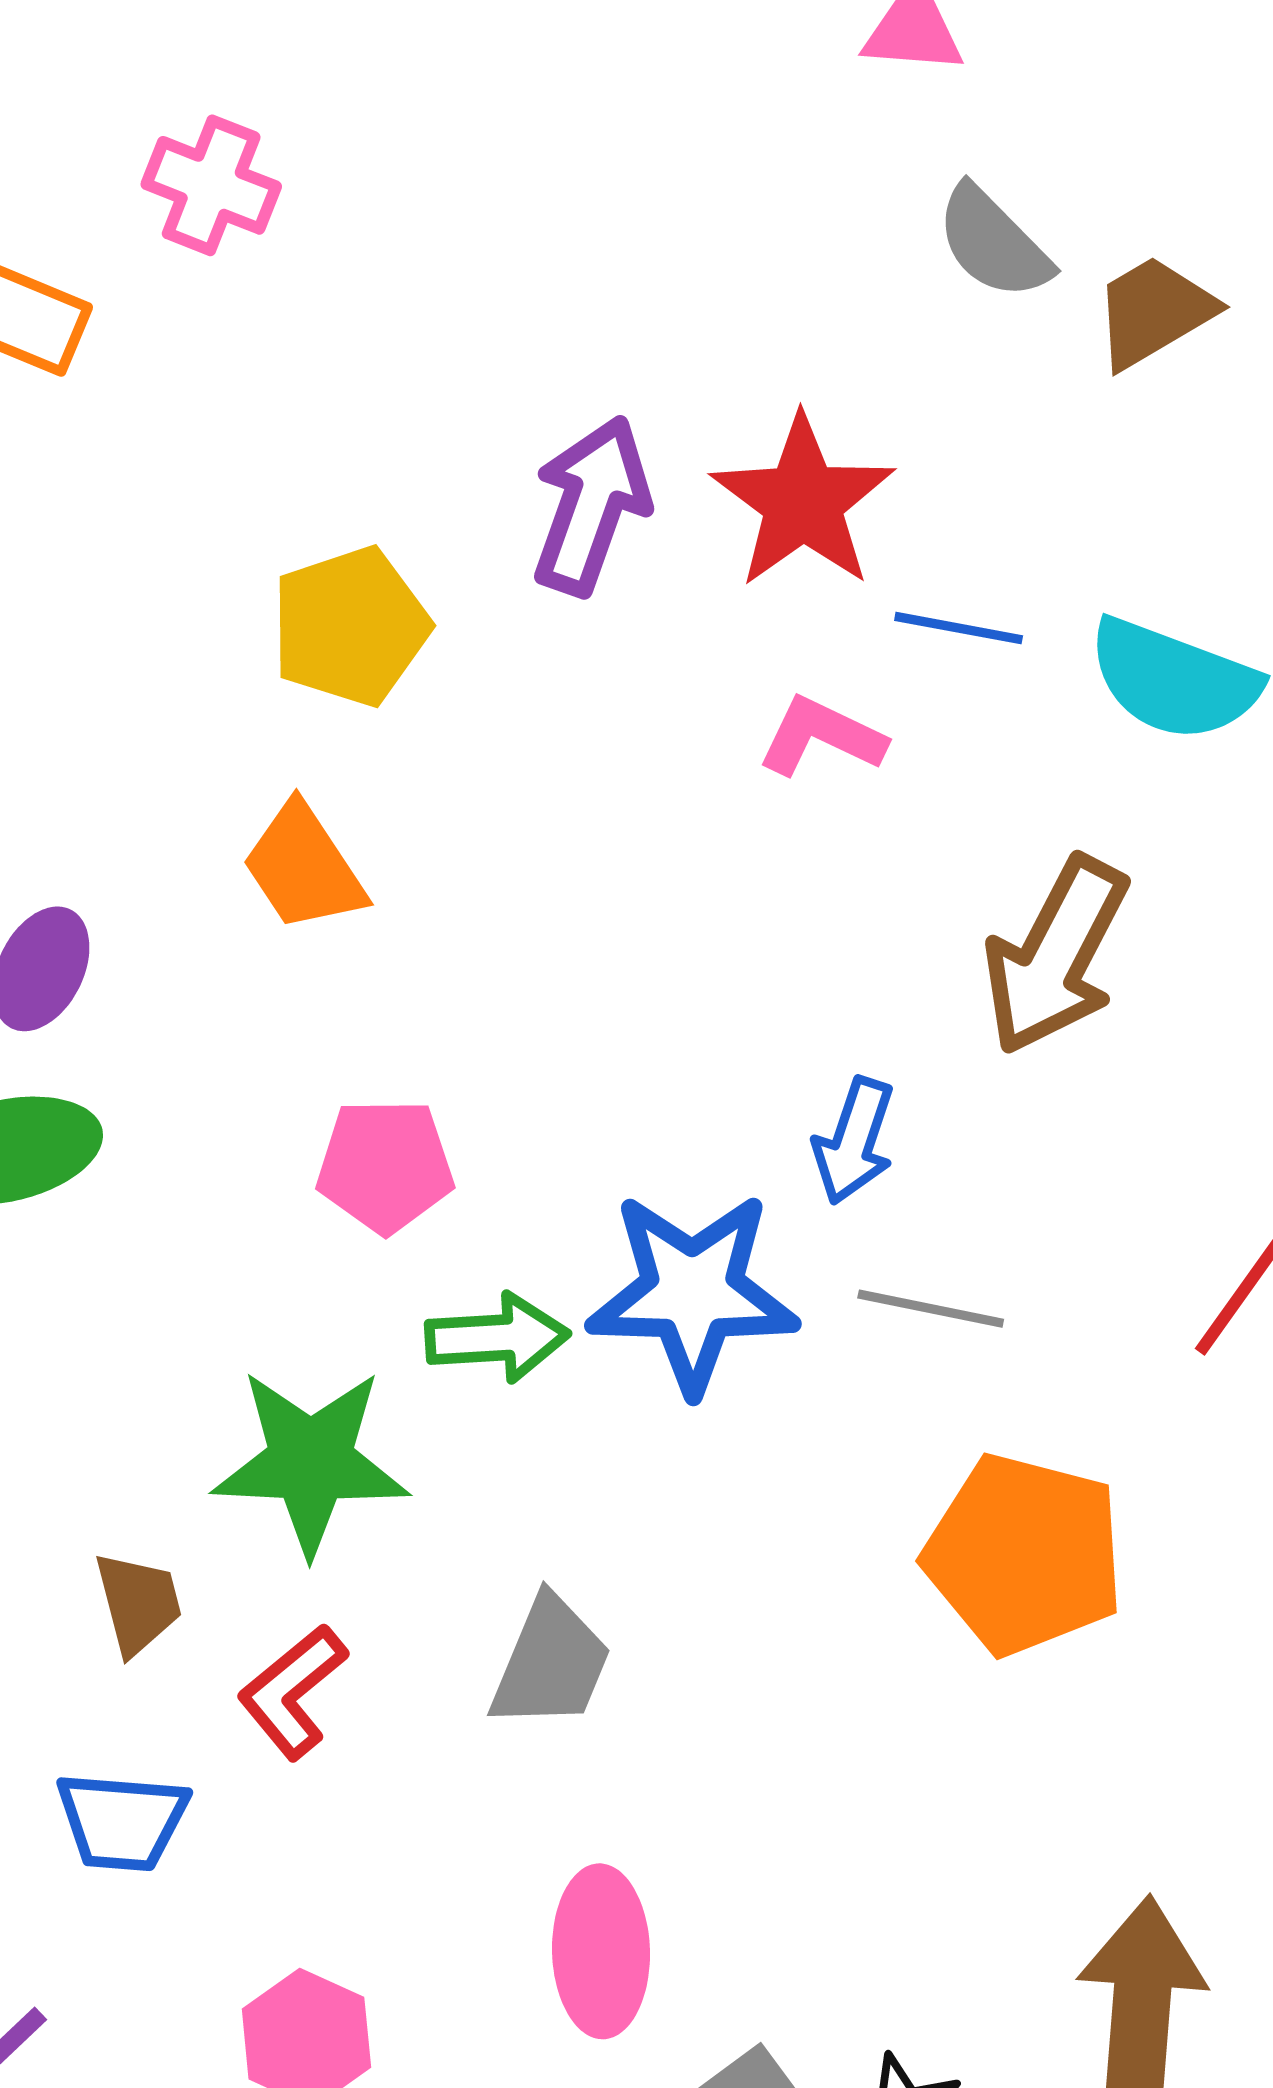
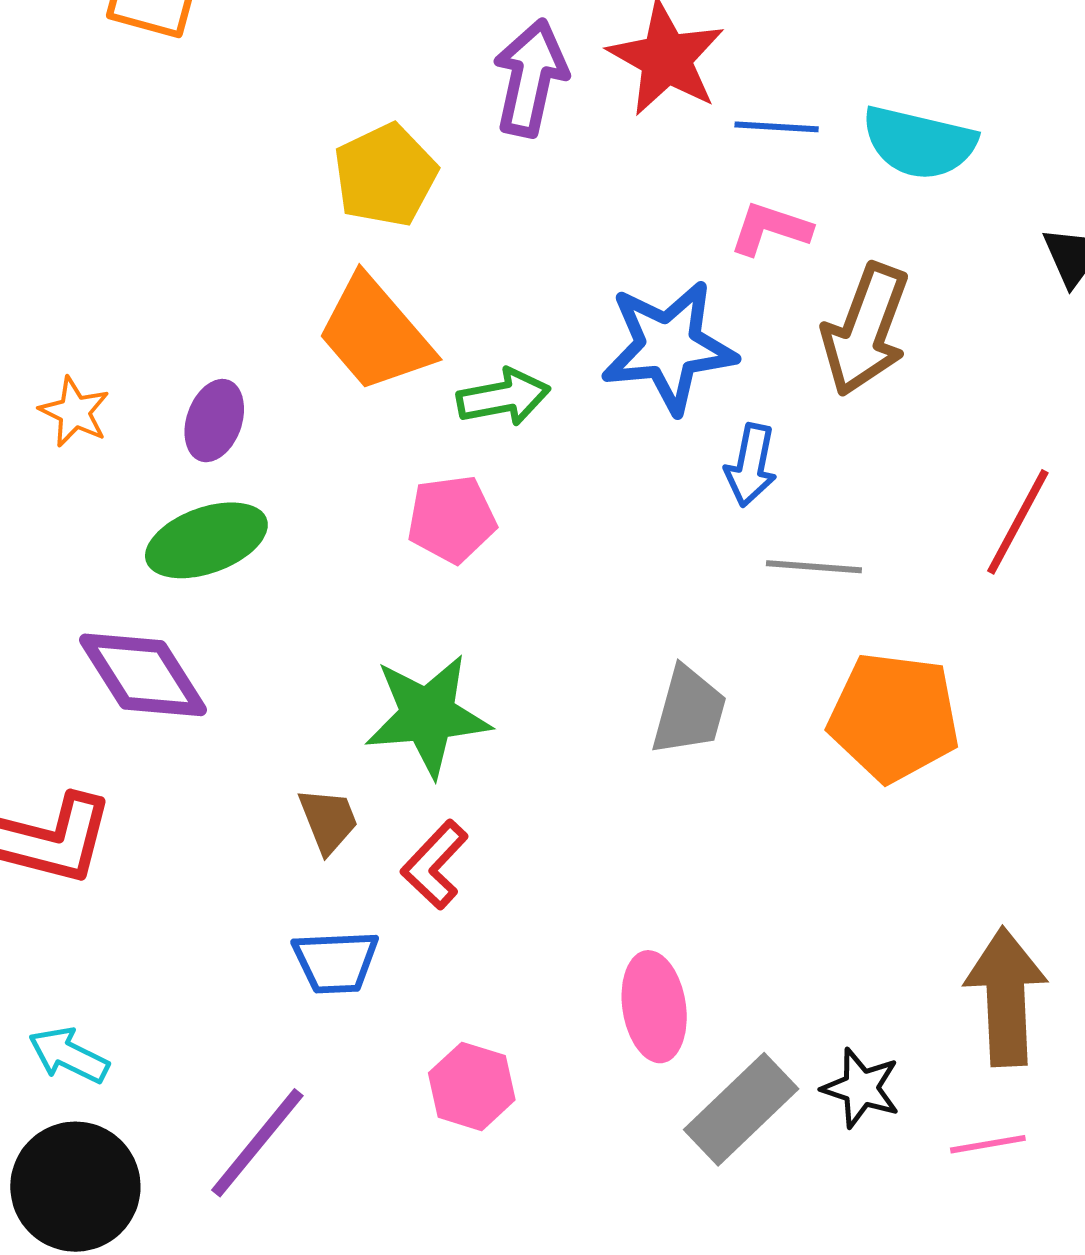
pink L-shape: (822, 737) -> (770, 229), moved
orange trapezoid: (304, 867) -> (375, 334), size x1.4
blue star: (693, 1292) -> (669, 347), moved
green arrow: (497, 1338) -> (503, 397), moved
gray trapezoid: (551, 1663) -> (689, 711), moved

